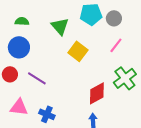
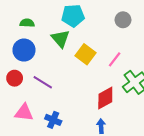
cyan pentagon: (91, 14) -> (73, 16), moved
green triangle: (60, 26) -> (60, 39), moved
pink line: (116, 45) -> (115, 59), moved

